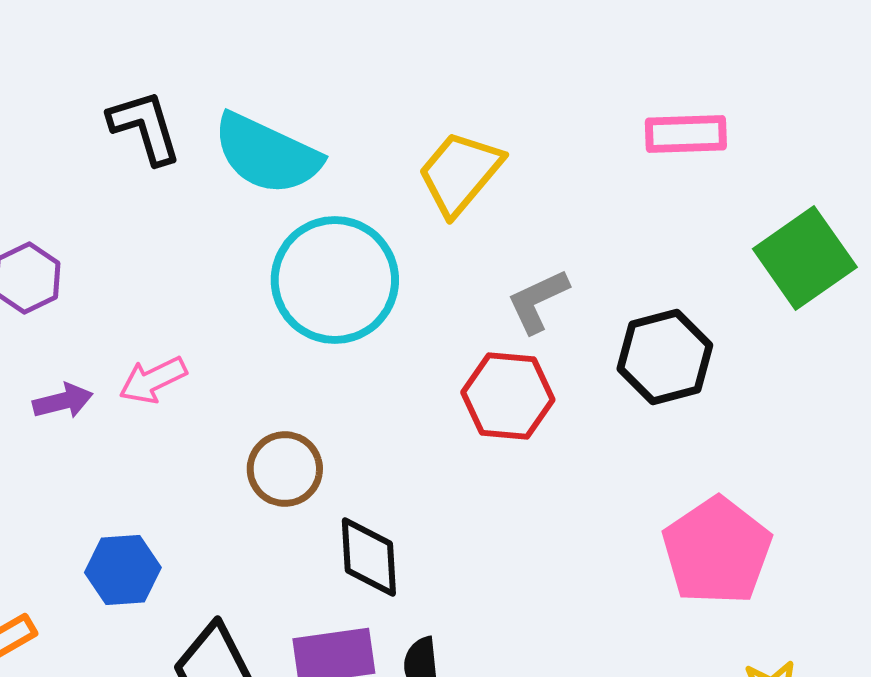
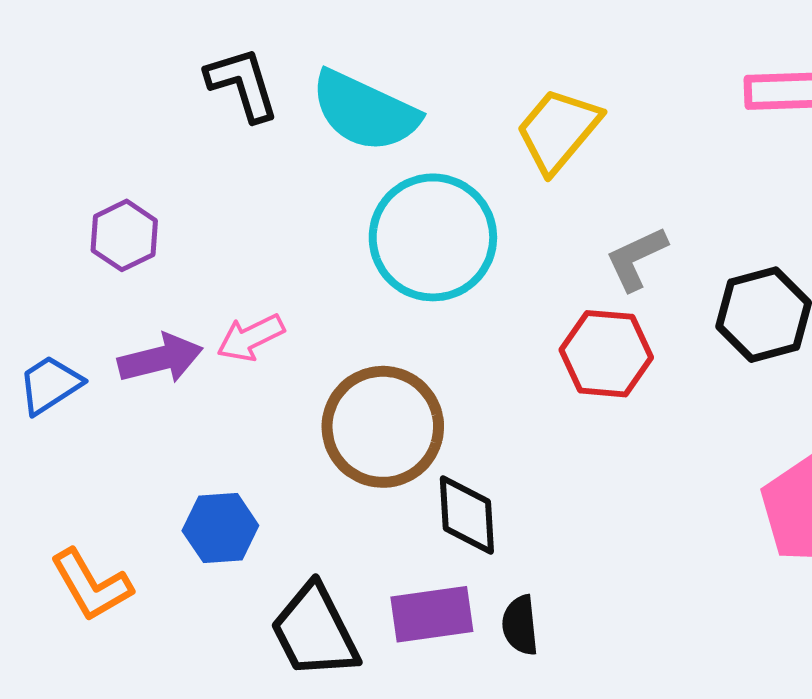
purple arrow: (63, 401) -> (160, 359), size x1.4
brown circle: (285, 469) -> (383, 427), size x1.6

